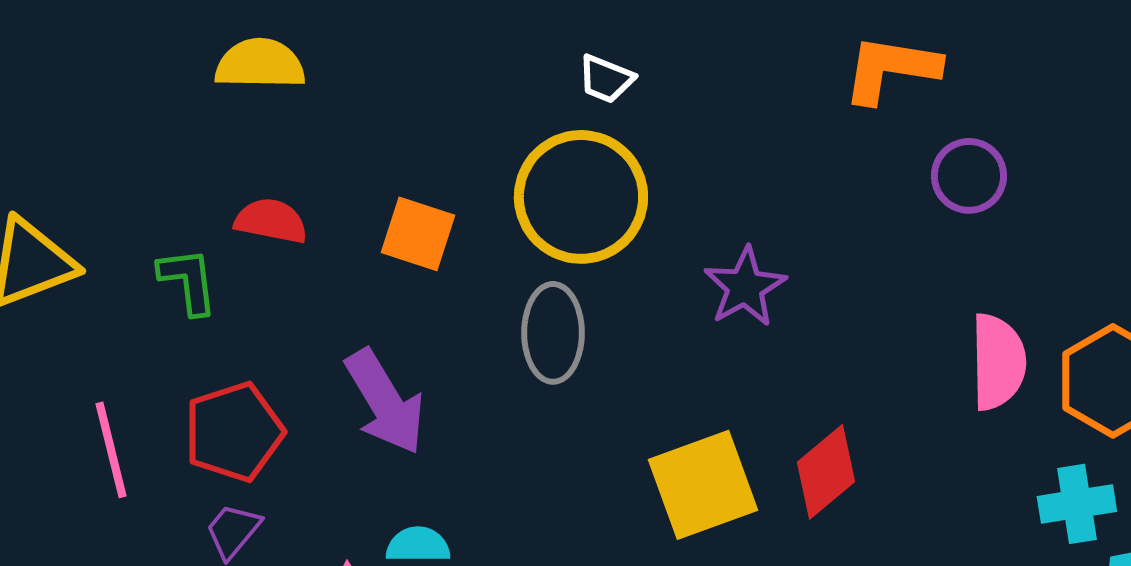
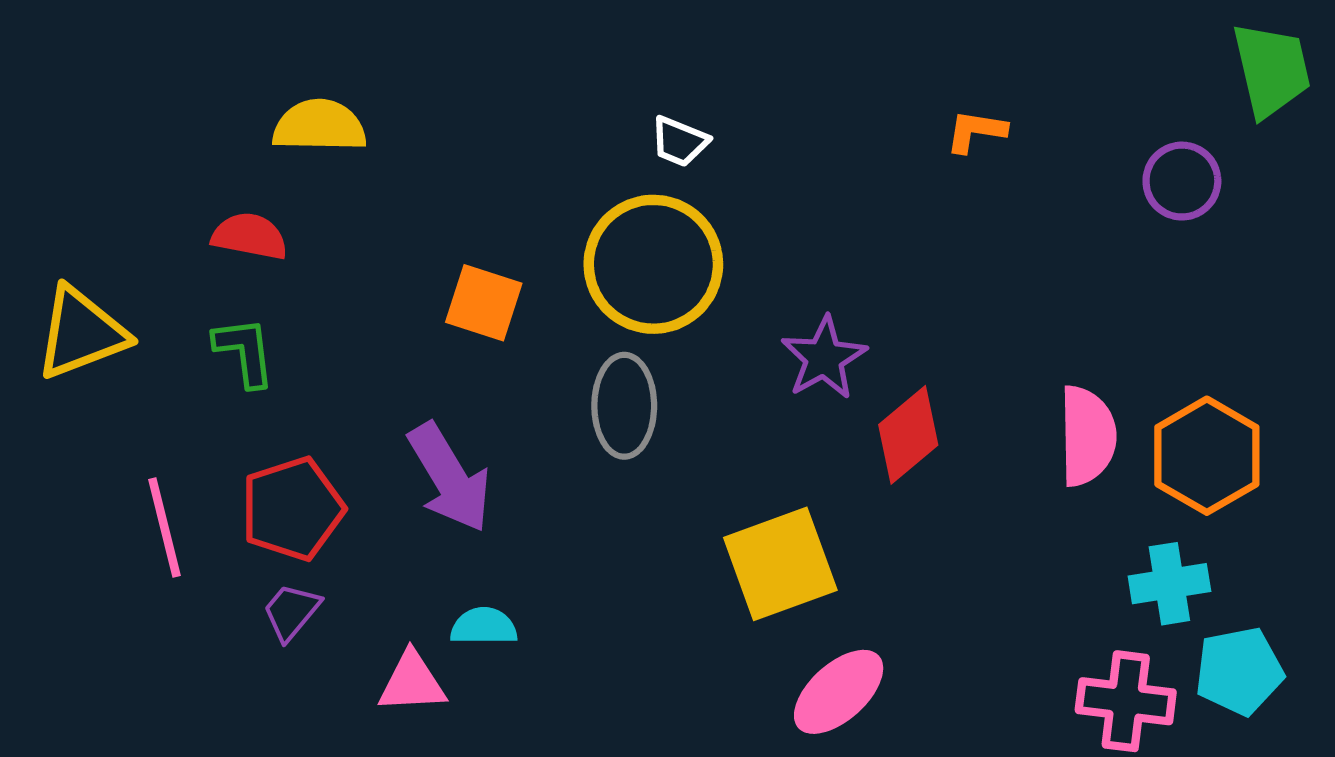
orange L-shape: (891, 69) -> (976, 131), size x0.6
purple circle: (969, 176) -> (1182, 181), moved
red semicircle: (271, 221) -> (250, 236), moved
red diamond: (826, 472) -> (908, 435), moved

